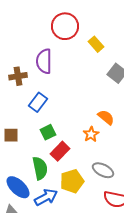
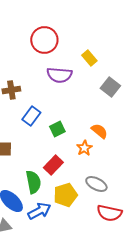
red circle: (65, 26) -> (44, 40), moved
purple semicircle: (44, 61) -> (59, 75), moved, turned -85
green square: (48, 132) -> (57, 129), moved

